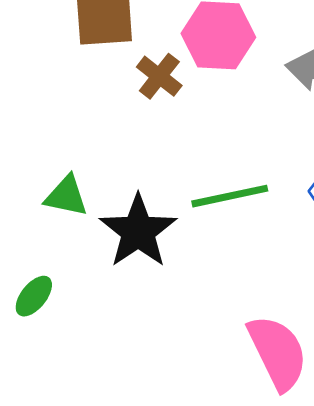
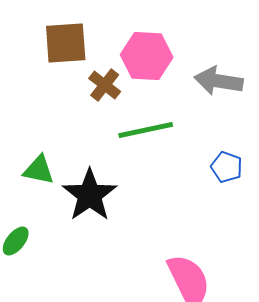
green line: (230, 196) -> (146, 130), moved

